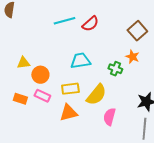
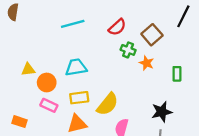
red semicircle: (90, 24) -> (117, 27), moved
cyan trapezoid: (80, 61) -> (76, 67), moved
green cross: (115, 69) -> (128, 50), moved
orange rectangle: (20, 99) -> (20, 122), moved

